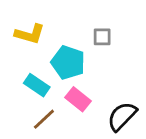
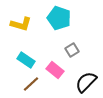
gray square: (102, 37) -> (72, 50), moved, turned -32
cyan pentagon: (68, 62) -> (59, 18), moved

